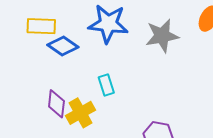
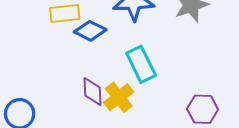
cyan rectangle: (106, 85) -> (141, 64), size x1.6

